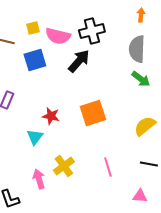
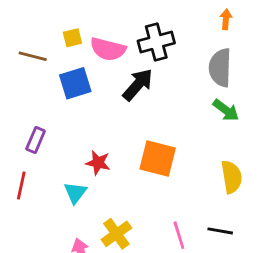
orange square: (93, 113) -> (158, 158), turned 32
yellow semicircle: (145, 126) -> (232, 177), turned 120
black line: (149, 164) -> (220, 231), moved

